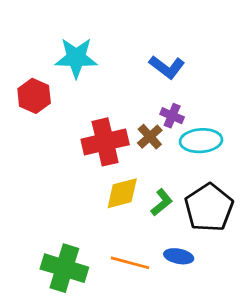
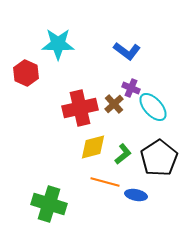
cyan ellipse: (201, 141) -> (153, 107), turned 52
orange line: (130, 263) -> (105, 182), moved

